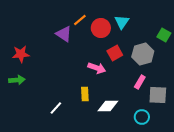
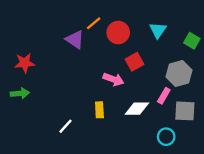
cyan triangle: (122, 22) -> (158, 30), moved
gray hexagon: (143, 54) -> (179, 73), moved
white diamond: (108, 106) -> (137, 109), moved

